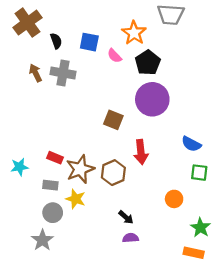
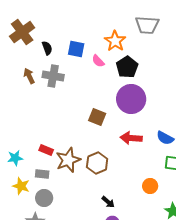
red arrow: (141, 152) -> (131, 138), moved, turned 100
yellow star: (76, 199) -> (21, 186), moved

